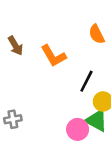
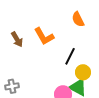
brown arrow: (15, 46) -> (17, 39), moved

